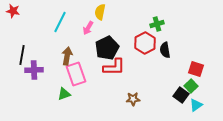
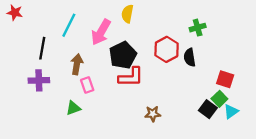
yellow semicircle: (100, 12) -> (127, 14), moved
green cross: (157, 24) -> (198, 28), moved
pink arrow: (88, 28) -> (101, 32), size x1.6
black line: (22, 55) -> (42, 48), moved
pink rectangle: (76, 74) -> (87, 85), size x0.6
cyan triangle: (196, 105) -> (231, 111), moved

